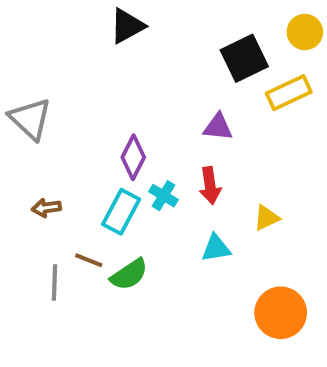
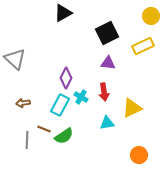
black square: (244, 58) -> (107, 33), moved
yellow triangle: (267, 218) -> (132, 108), size x1.5
orange circle: (281, 313) -> (139, 155), size x0.7

